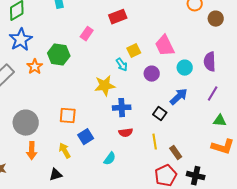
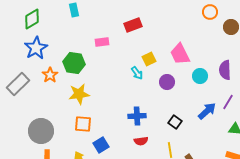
pink rectangle: (87, 34) -> (102, 42), turned 48
yellow star: (105, 86) -> (79, 94), moved
blue arrow: (179, 97) -> (207, 111), moved

